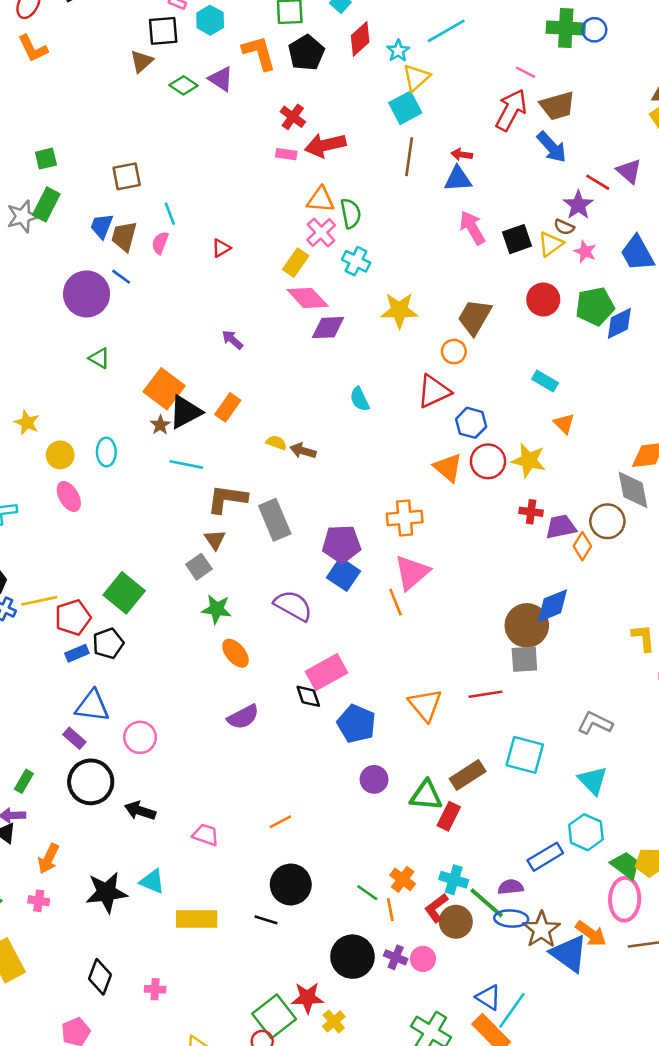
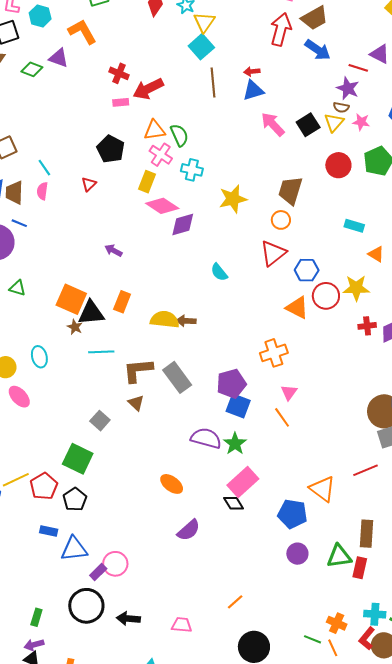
black pentagon: (306, 53) -> (111, 149), moved
black triangle: (185, 412) -> (91, 313), turned 36
yellow semicircle: (276, 443) -> (165, 320), size x1.8
gray square: (199, 567) -> (100, 421), moved
pink triangle: (412, 572) -> (289, 392), size x0.6
green star: (217, 609) -> (235, 444), moved, turned -30
blue rectangle: (77, 653) -> (49, 531), moved, turned 48
blue pentagon: (356, 724) -> (292, 514), moved
purple rectangle: (74, 738) -> (98, 572), moved, turned -72
brown rectangle: (468, 775) -> (367, 534), turned -40

